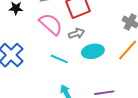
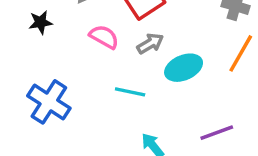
pink semicircle: (51, 24) -> (104, 37), size x0.7

